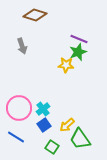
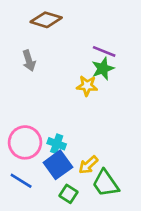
cyan cross: (43, 109) -> (57, 144), turned -32
blue square: (44, 125) -> (58, 165), size x1.5

